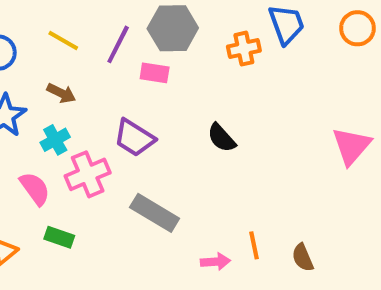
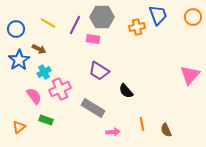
brown arrow: (61, 93) -> (39, 49), moved
purple trapezoid: (134, 138) -> (99, 71), moved
black semicircle: (222, 138) -> (126, 91), moved
pink arrow: (215, 262) -> (113, 132), moved

